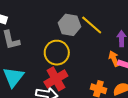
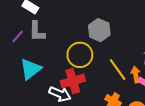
yellow line: (92, 25) -> (118, 69), moved

